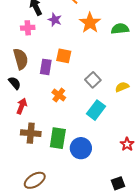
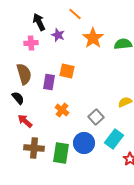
gray square: (93, 80) -> (96, 117), moved
red arrow: (22, 106) -> (25, 121), turned -70
cyan rectangle: (96, 110) -> (114, 139), moved
blue circle: (81, 148) -> (84, 143), moved

